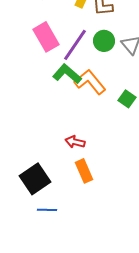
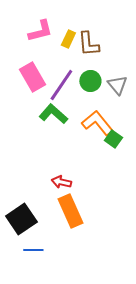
orange L-shape: (90, 82) -> (97, 123), moved
orange rectangle: (84, 171) -> (70, 211), size x1.4

